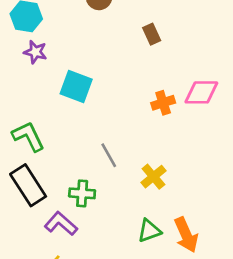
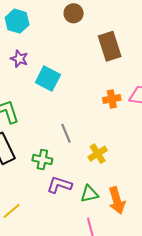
brown rectangle: (152, 34) -> (110, 46), size x1.8
purple star: (35, 52) -> (19, 59), moved
purple L-shape: (61, 224) -> (59, 185), moved, turned -30

